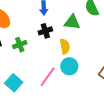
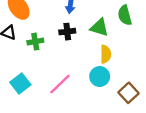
yellow semicircle: (65, 46) -> (106, 54), moved
cyan circle: (69, 66) -> (100, 77), moved

